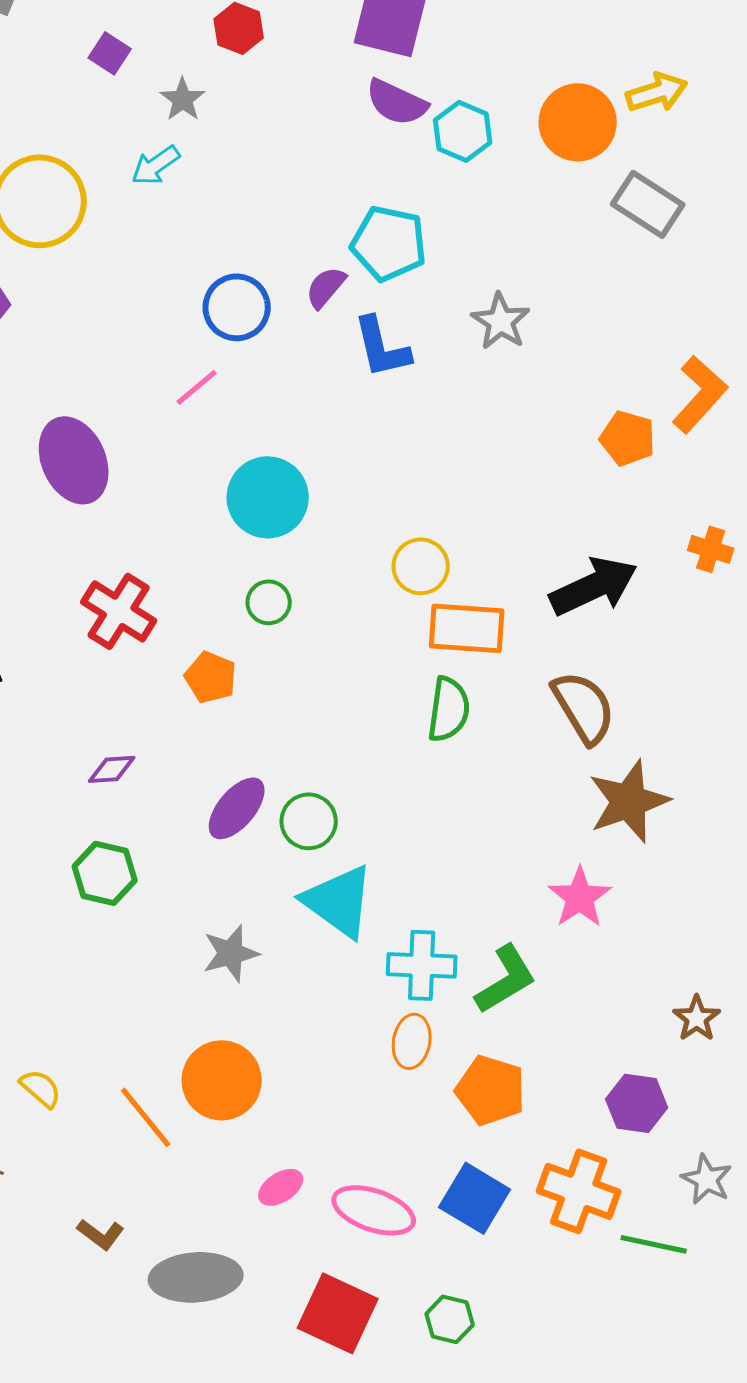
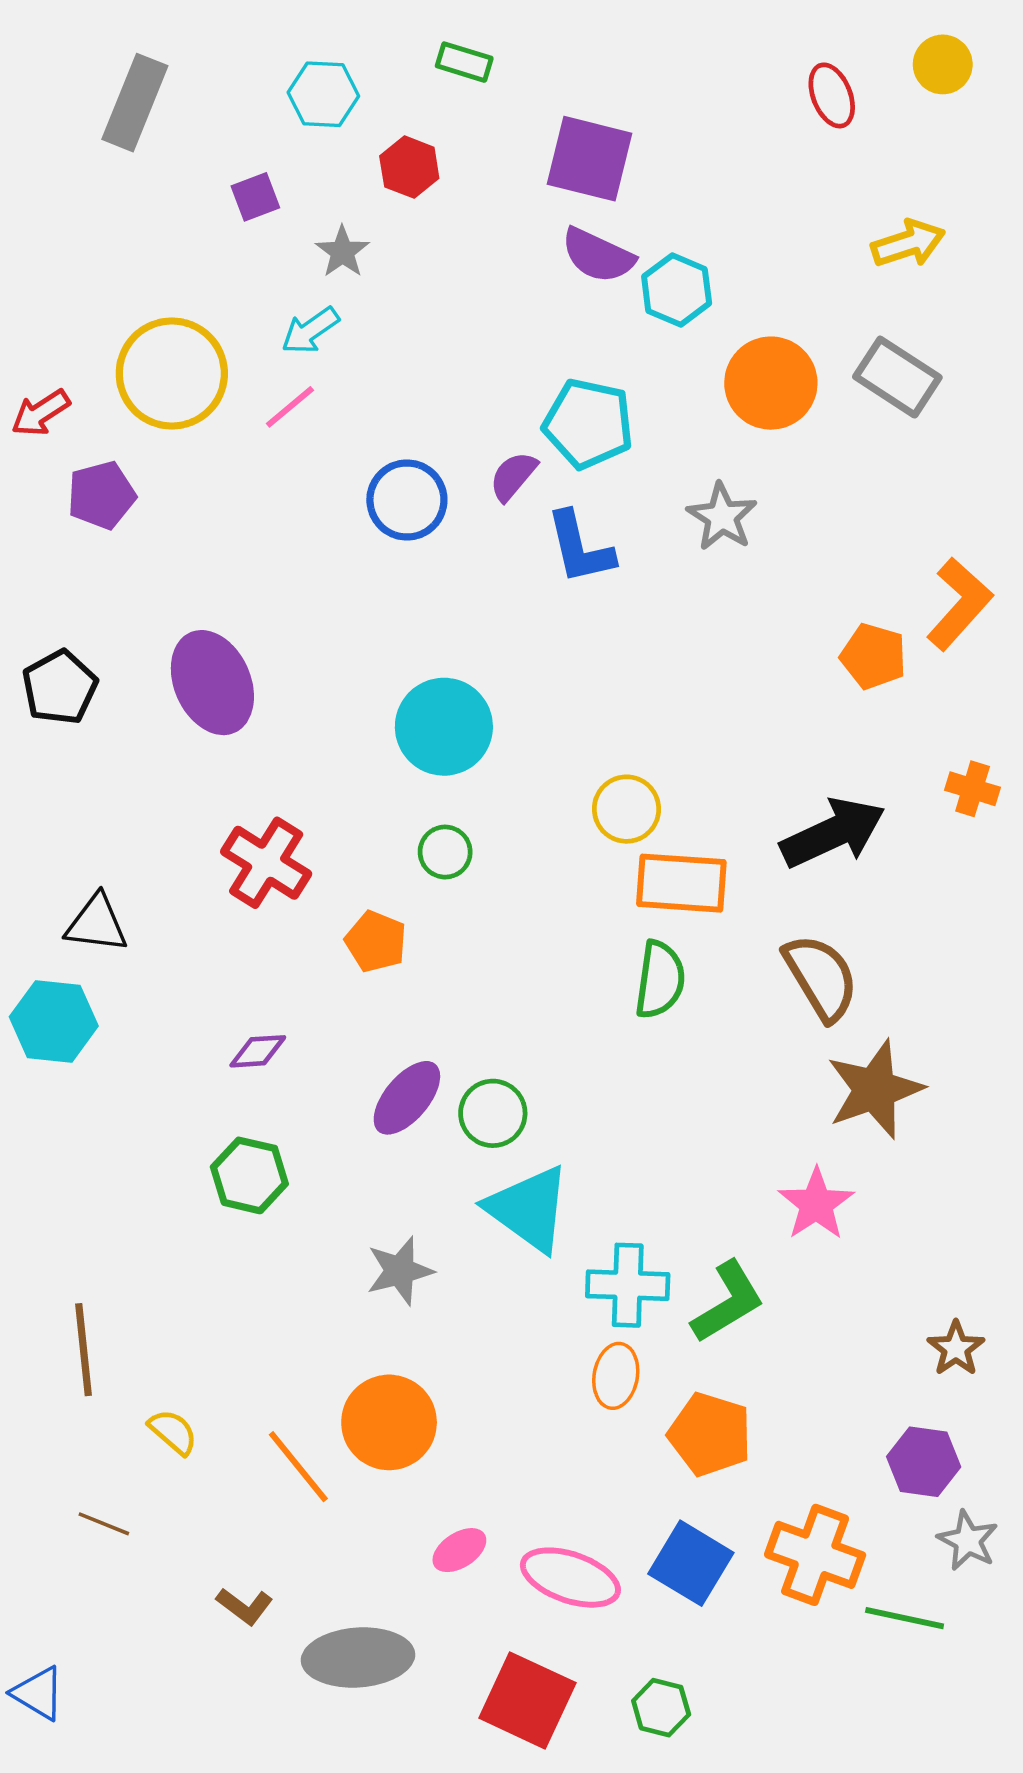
purple square: (110, 53) -> (255, 197), turned 36
orange circle: (578, 122) -> (771, 383), moved
pink line: (197, 387) -> (290, 407), moved
purple hexagon: (637, 1103) -> (924, 1462), moved

